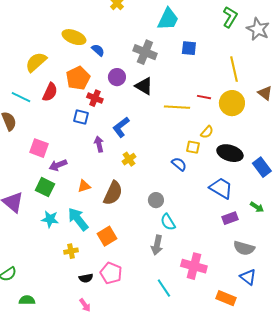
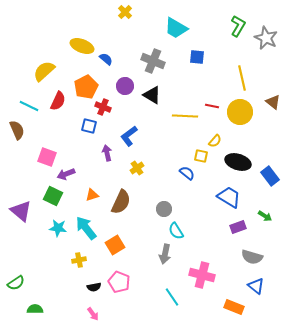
cyan trapezoid: (168, 19) -> (176, 28), turned 95

